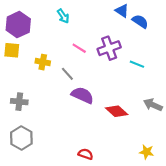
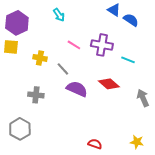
purple cross: (109, 48) -> (102, 45), turned 30
gray cross: (19, 102) -> (36, 95), moved
gray arrow: (153, 105) -> (143, 98), turned 42
red diamond: (117, 111) -> (109, 84), moved
red semicircle: (86, 154) -> (95, 144), moved

